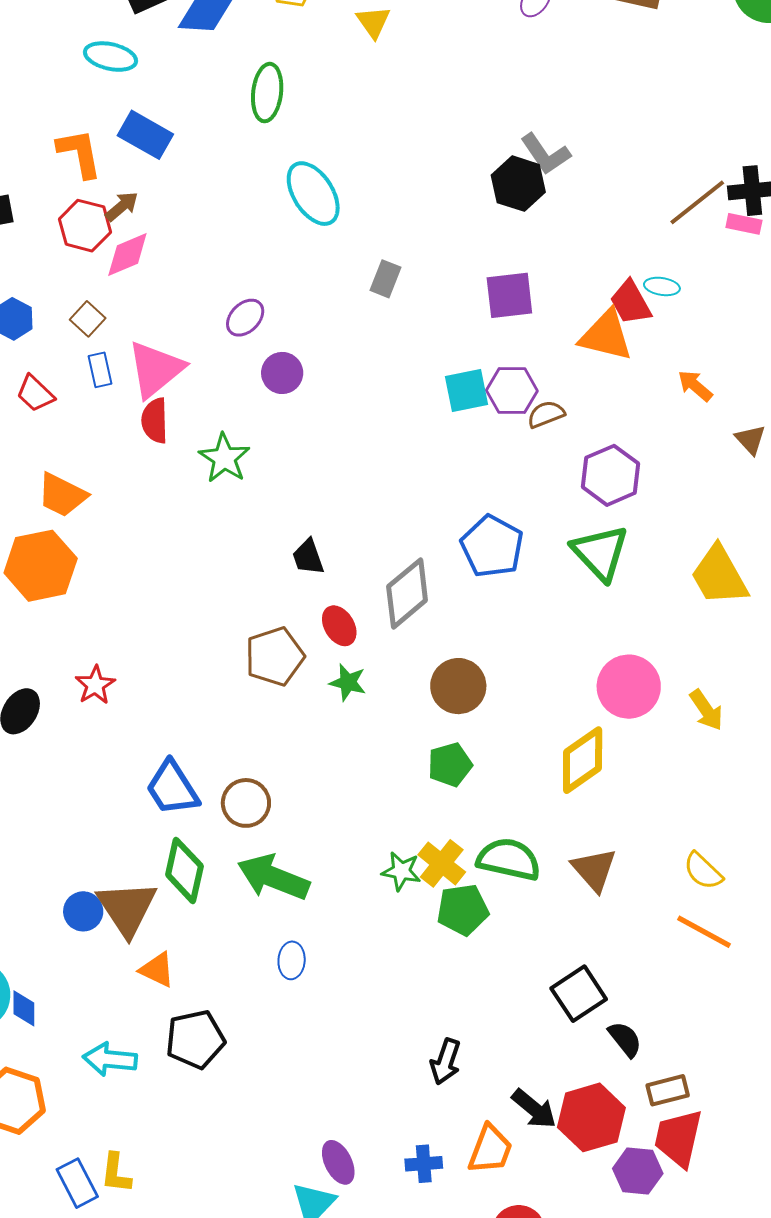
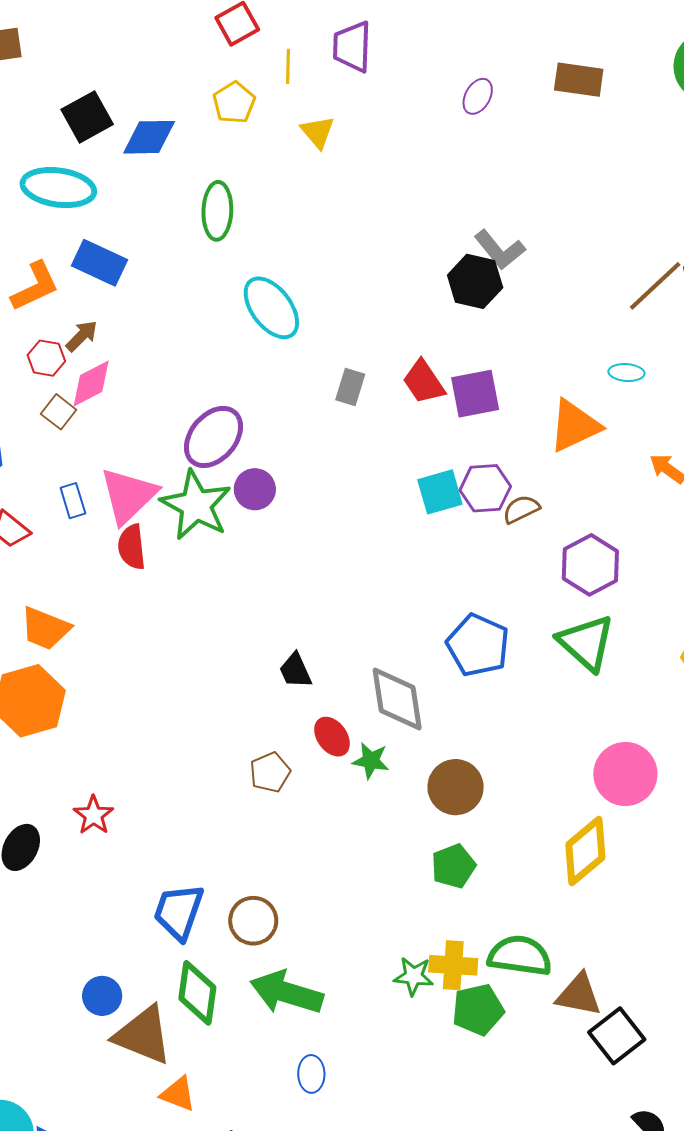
cyan ellipse: (110, 57) -> (58, 188), size x1.4
orange L-shape: (79, 153) -> (35, 286), turned 80
red hexagon: (85, 226) -> (46, 358), size x0.7
red trapezoid: (631, 302) -> (424, 382), moved
purple ellipse: (245, 318) -> (214, 437), size x1.6
brown square: (88, 319) -> (59, 412), moved
orange triangle: (606, 335) -> (575, 426), turned -34
green star: (224, 458) -> (196, 505), moved, size x1.4
gray diamond: (407, 593) -> (397, 699), turned -54
brown pentagon: (275, 656) -> (270, 772), size x0.7
green star: (348, 682) -> (371, 761), moved
blue trapezoid: (172, 788) -> (179, 912), turned 56
yellow cross: (442, 863) -> (453, 965), turned -30
brown triangle: (594, 870) -> (579, 995), moved, turned -33
brown triangle: (127, 908) -> (143, 1035), turned -30
blue circle: (83, 911) -> (102, 996), moved
black square: (579, 994) -> (617, 1036), moved

